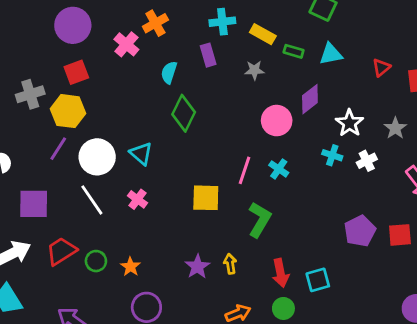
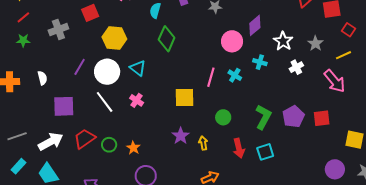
yellow hexagon: (68, 111) -> (114, 38), moved
cyan cross: (332, 155) -> (260, 62), moved
green L-shape: (260, 220) -> (263, 117), moved
purple star: (197, 267) -> (181, 136), moved
green circle: (283, 308) -> (223, 117), moved

